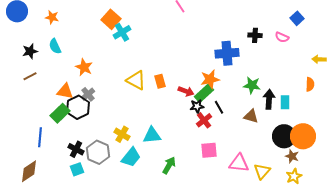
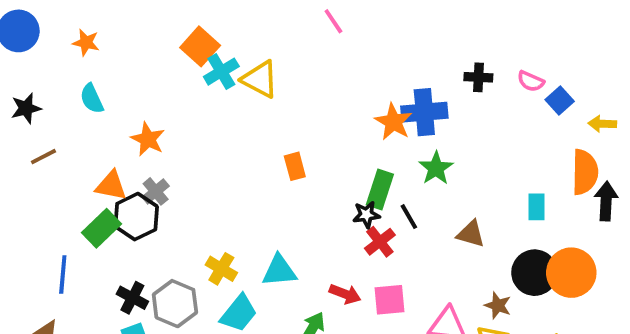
blue square: (297, 18) -> (560, 101), moved
black star: (30, 51) -> (26, 108), moved
orange star: (210, 79) -> (393, 122), moved, turned -30
yellow triangle: (136, 80) -> (260, 79), moved
orange semicircle: (310, 84) -> (585, 172), size x1.6
green star: (252, 85) -> (436, 168), moved, turned 30
red arrow: (186, 91) -> (345, 294), moved
green rectangle: (204, 93) -> (380, 189), turned -30
black arrow: (269, 99) -> (606, 201), moved
brown star: (292, 156) -> (498, 305), moved

